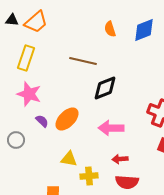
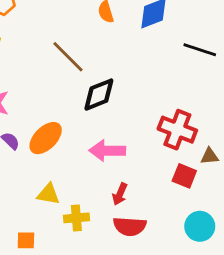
brown line: (83, 61) -> (68, 57), turned 32
red arrow: (120, 159) -> (120, 194), turned -63

